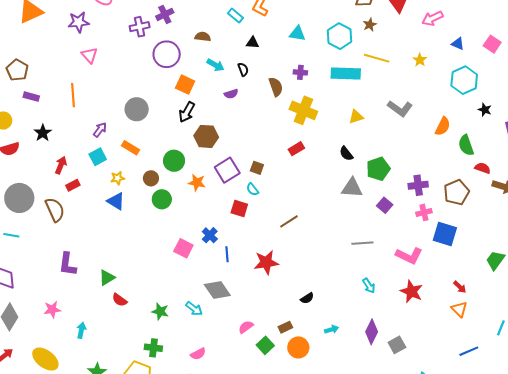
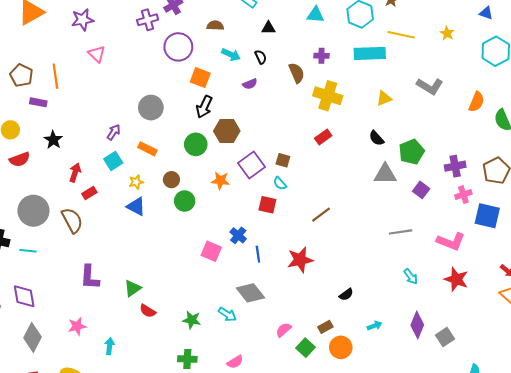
orange line: (73, 95) -> (55, 76), moved
green circle: (174, 161) -> (196, 144), moved

